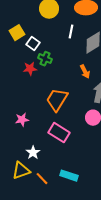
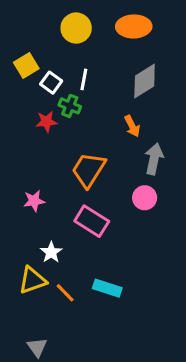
white line: (71, 32) -> (84, 79), moved

